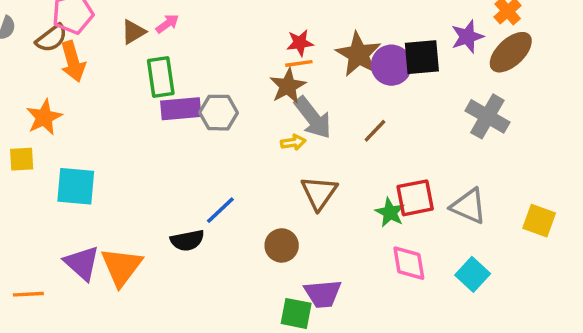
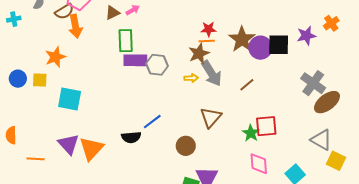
brown ellipse: (511, 52) -> (327, 102), moved
yellow arrow: (293, 142) -> (191, 78), moved
gray triangle: (468, 206) -> (321, 140), moved
yellow square: (539, 221) -> (336, 161), moved

